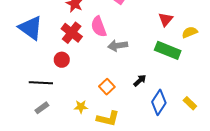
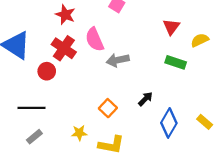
green rectangle: (168, 50) -> (176, 62), size x0.7
red circle: (62, 60) -> (47, 71), moved

